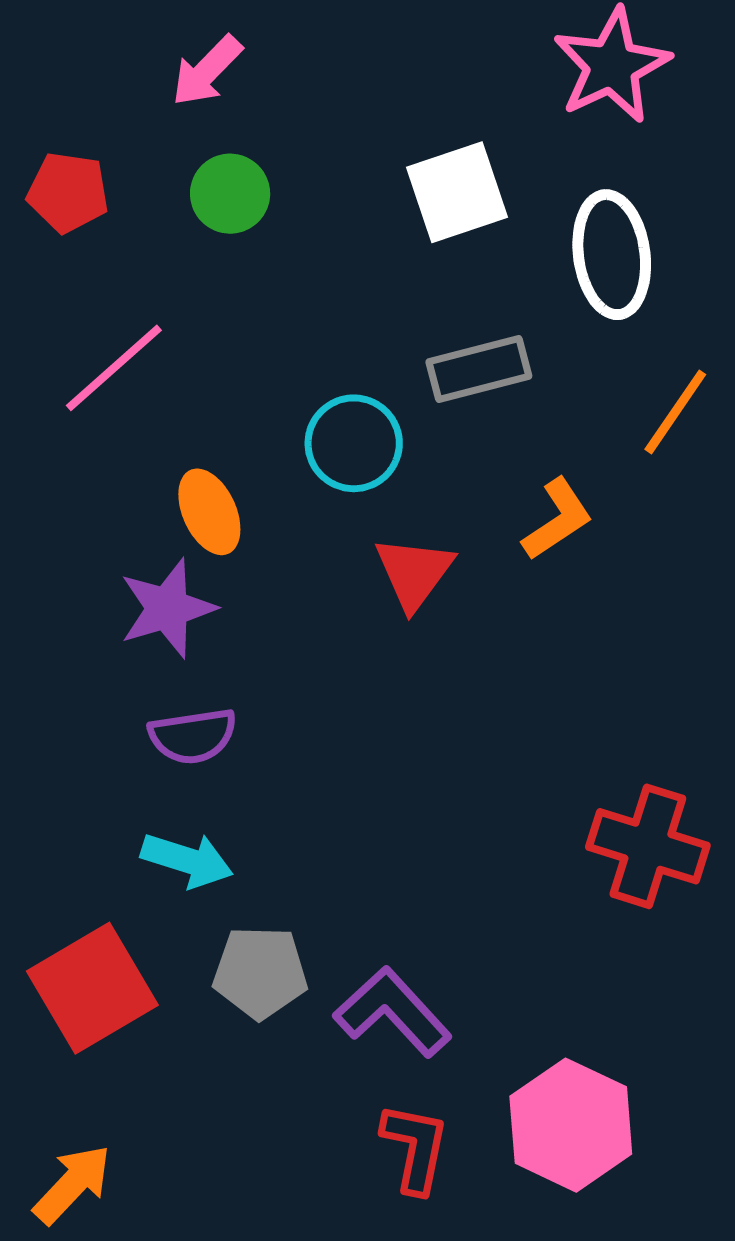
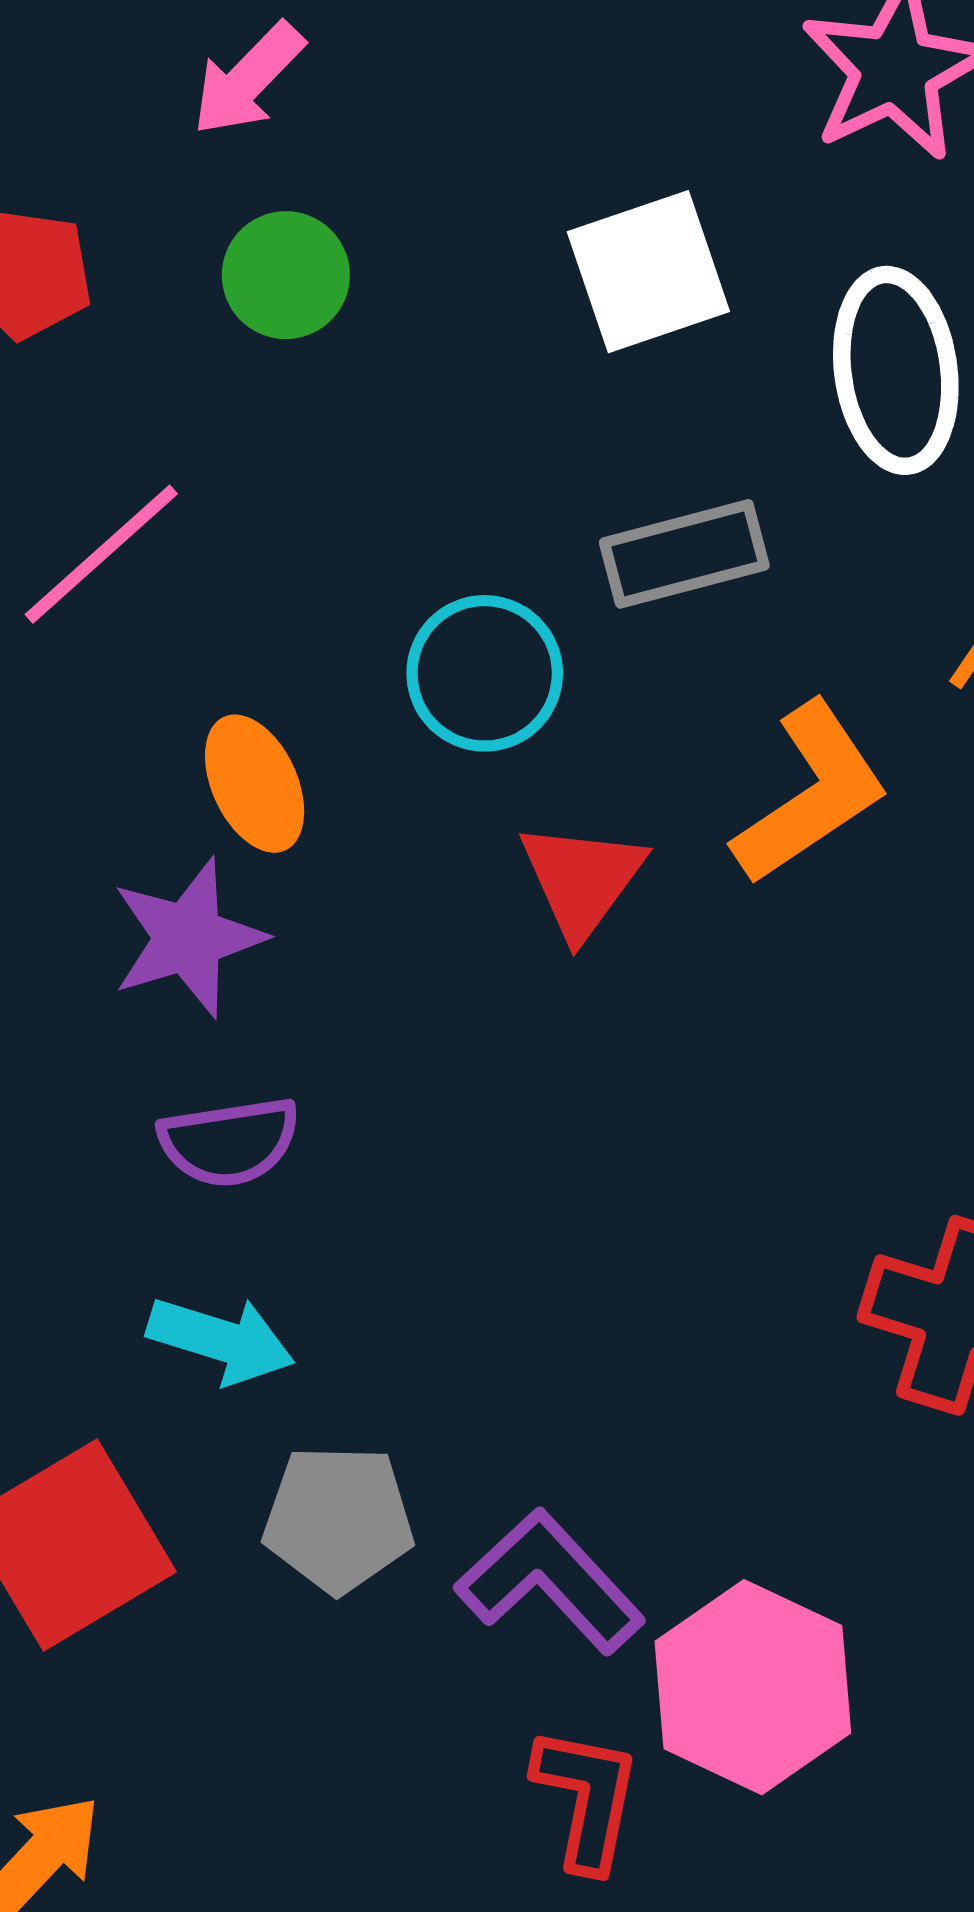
orange L-shape: (557, 519) -> (811, 793), size x1.4
pink hexagon: (571, 1125) -> (753, 1687), moved

